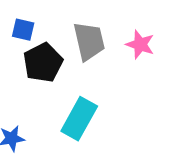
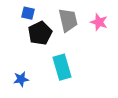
cyan rectangle: (79, 119) -> (62, 67), turned -45

